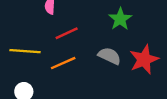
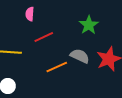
orange line: (63, 63) -> (57, 67), moved

